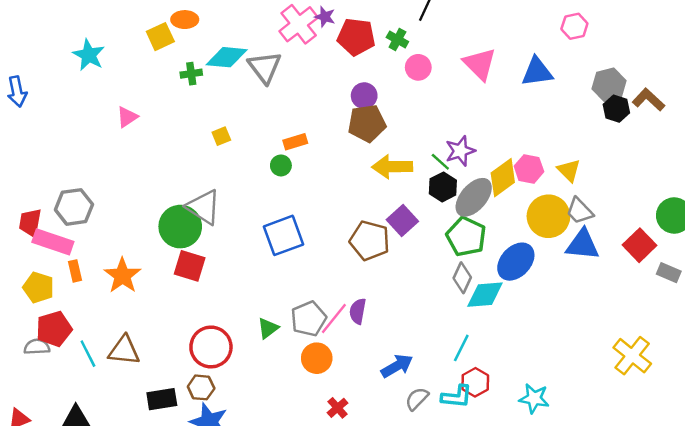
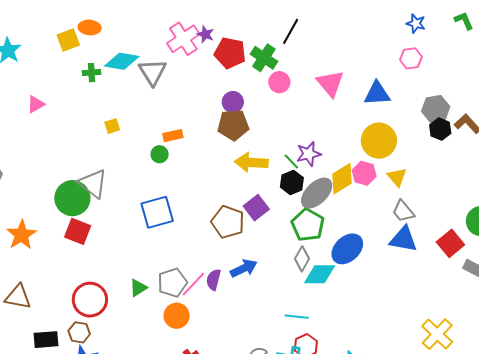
green cross: (397, 39) -> (264, 58), size x1.5
yellow circle: (548, 216) -> (379, 141), moved
cyan line: (461, 348) -> (297, 317), turned 65
blue arrow: (397, 366) -> (244, 268), moved

